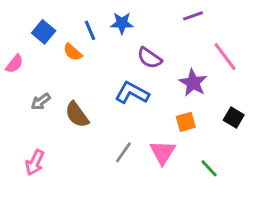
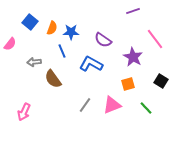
blue star: (122, 23) -> (71, 32), moved
blue line: (90, 30) -> (62, 51), moved
orange semicircle: (73, 52) -> (52, 28), moved, turned -112
gray arrow: (41, 102) -> (34, 62), moved, turned 32
pink triangle: (163, 152) -> (112, 105), turned 36
green line: (209, 168) -> (146, 108), moved

